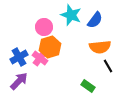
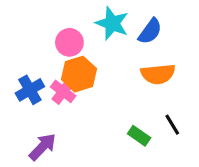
black line: (108, 66) -> (172, 125), moved
purple arrow: (19, 81) -> (43, 147), moved

